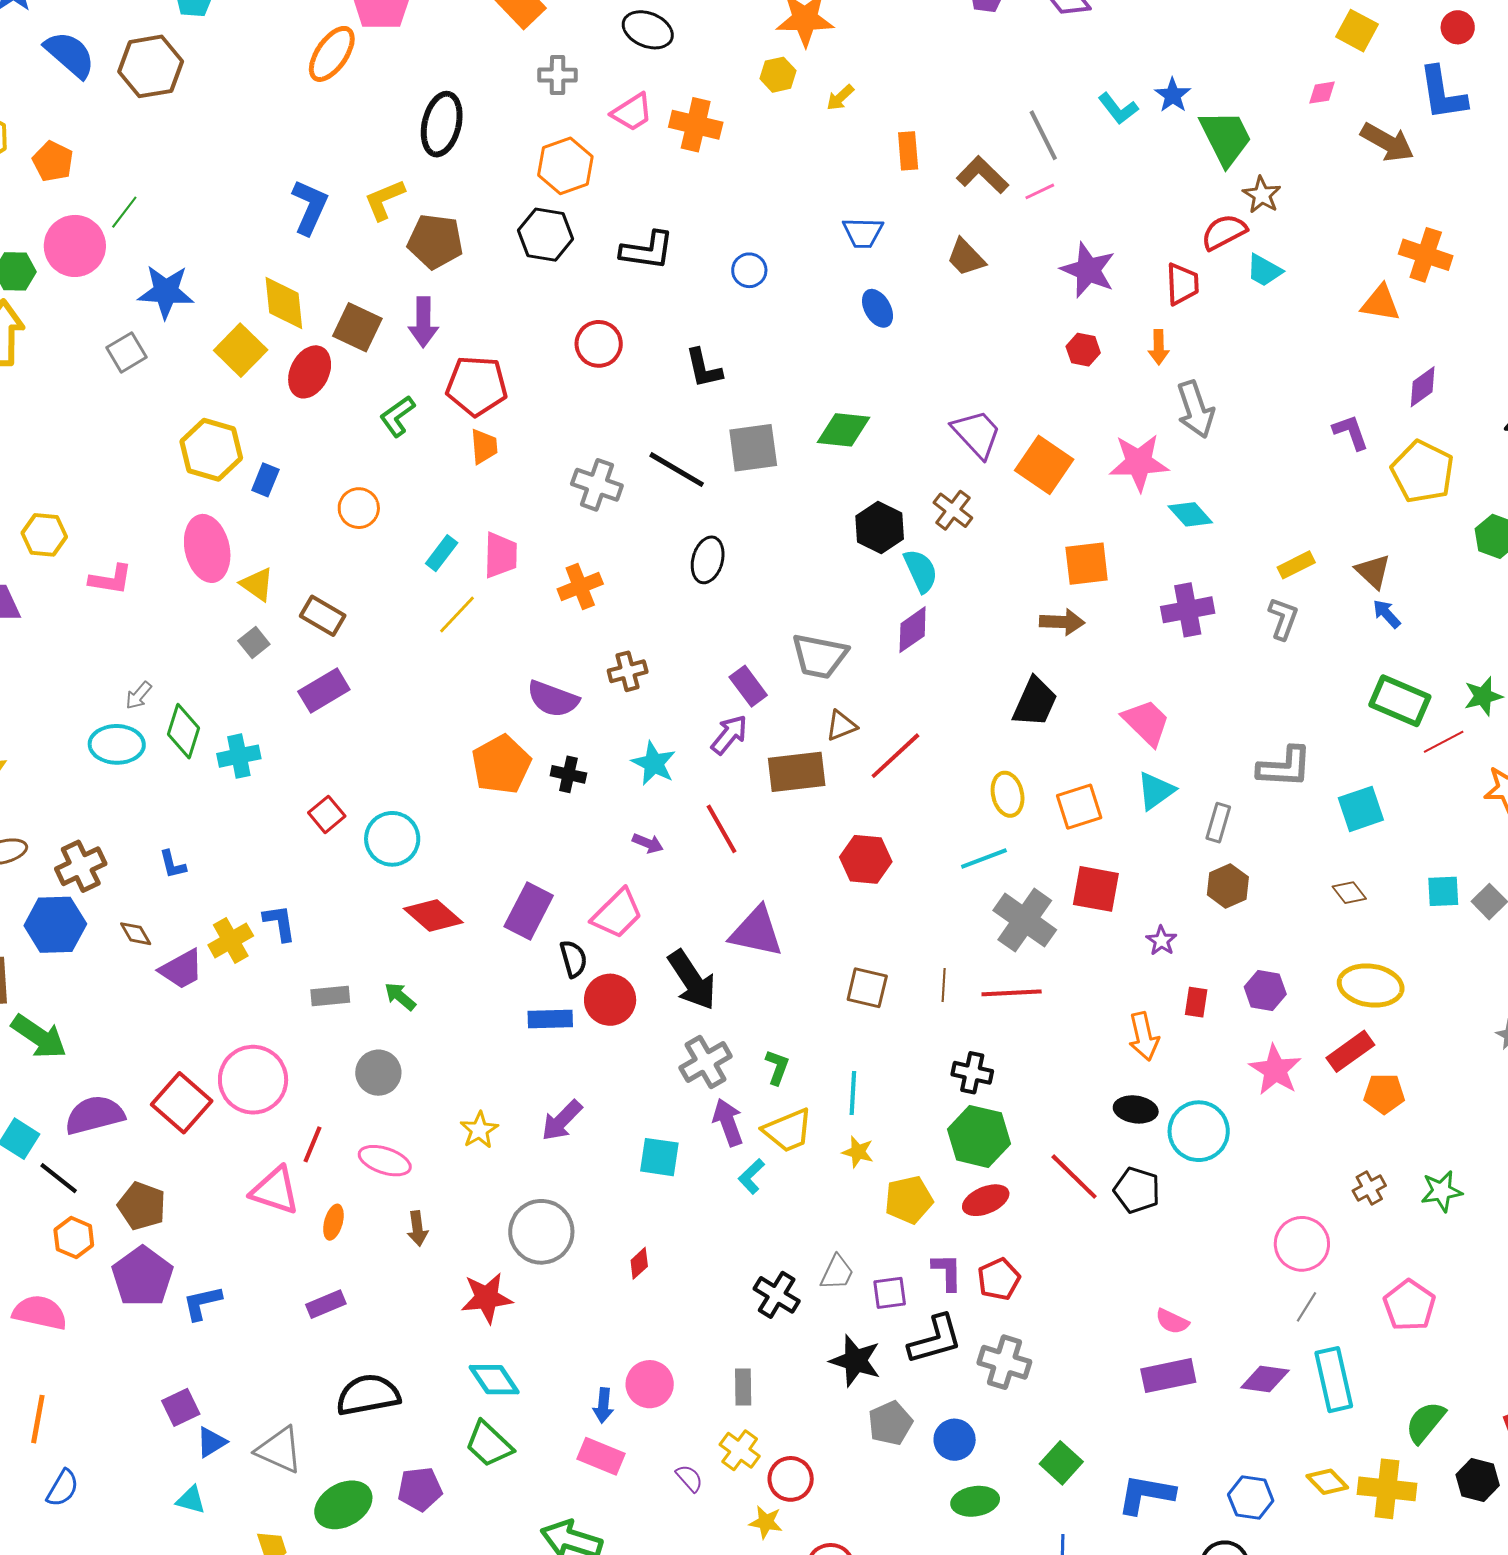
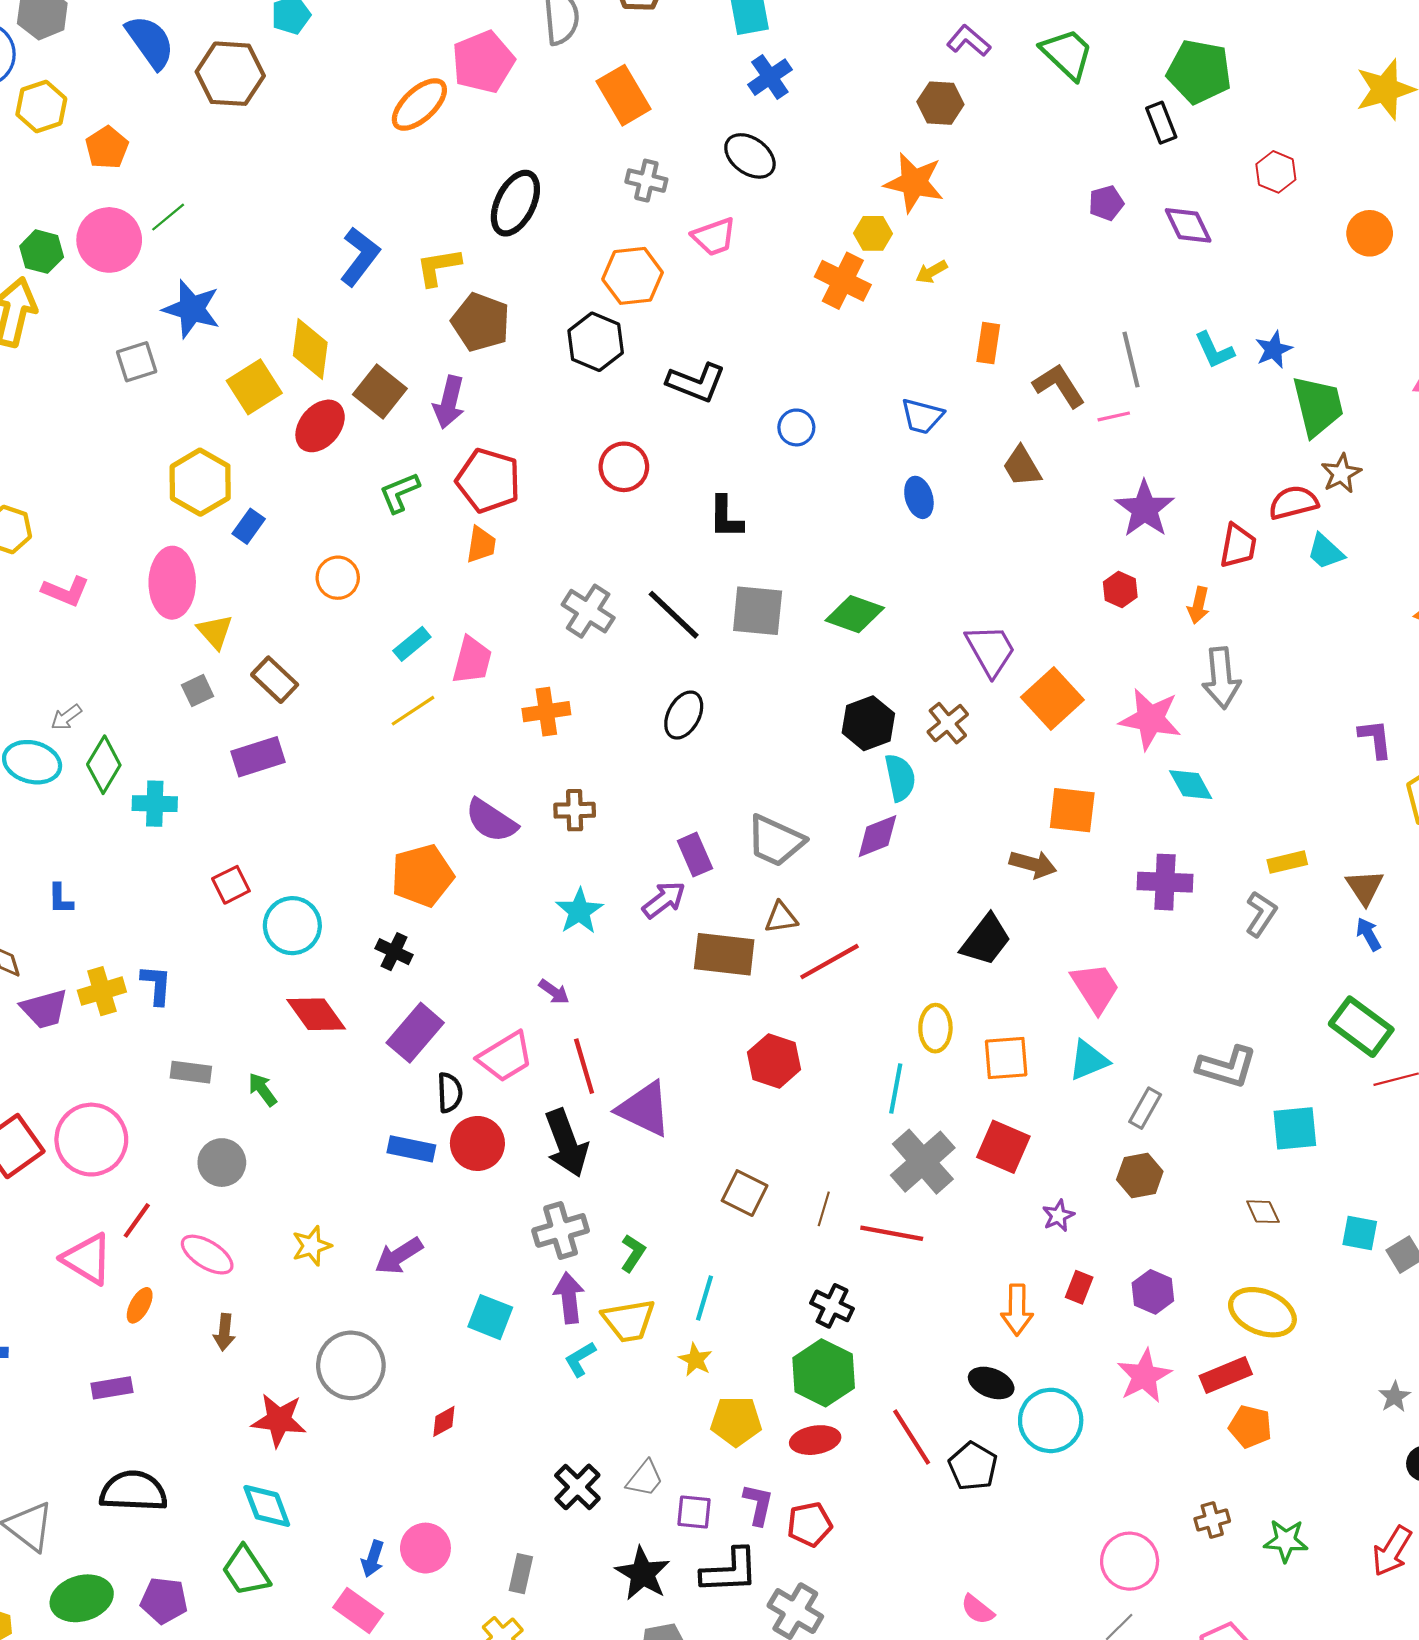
orange cross: (696, 125) -> (843, 281), moved
black cross: (568, 774) -> (394, 952), moved
red line: (721, 829) -> (584, 1066), moved
cyan line: (984, 859) -> (896, 1089), turned -72

